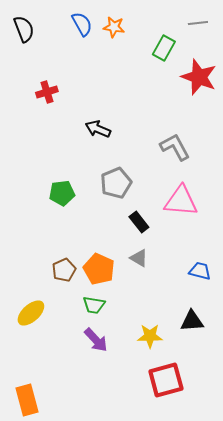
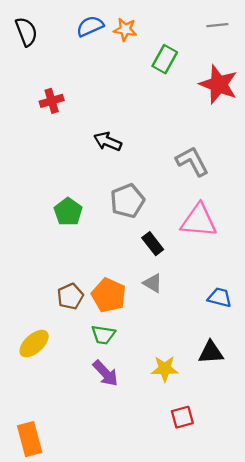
blue semicircle: (82, 24) -> (90, 26), turned -85
green rectangle: (164, 48) -> (165, 59), moved
green pentagon: (62, 193) -> (68, 212), turned -30
red square: (166, 380) -> (182, 417), size x0.6

